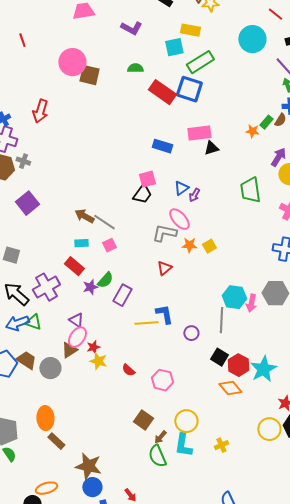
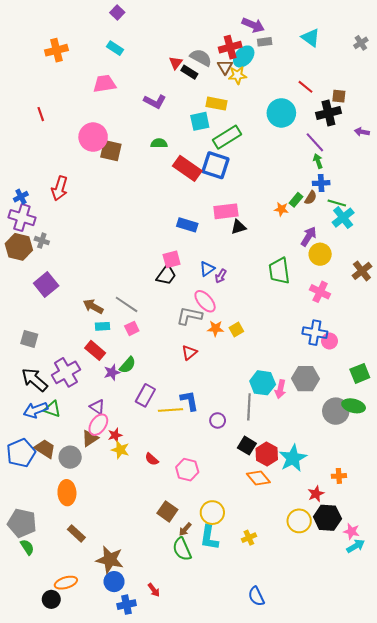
brown arrow: (84, 216) -> (93, 306), moved
purple rectangle: (122, 295) -> (145, 395), moved
orange ellipse: (45, 418) -> (67, 493), moved

